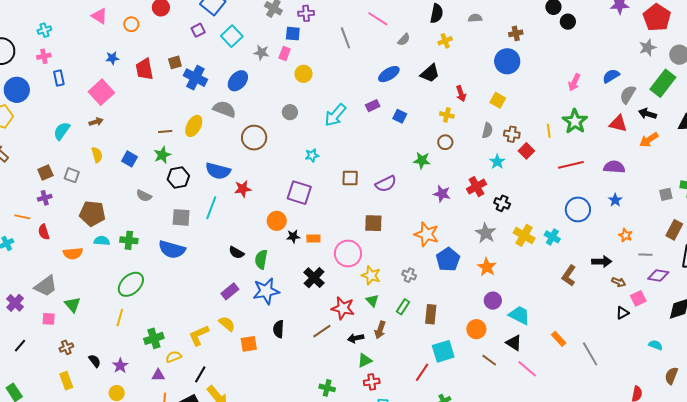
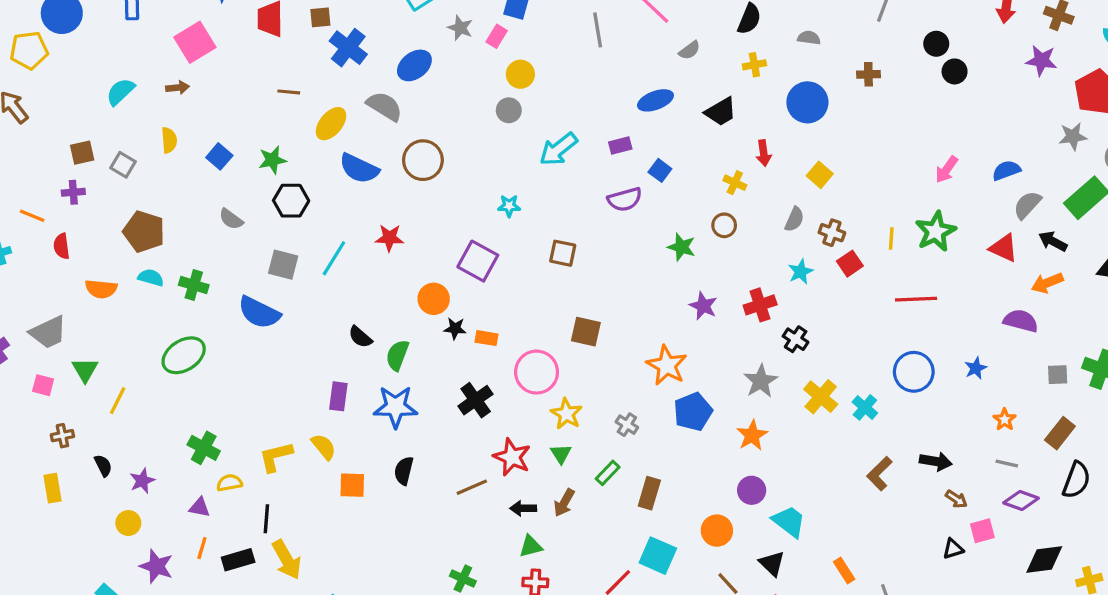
blue circle: (507, 61) -> (807, 102), moved
gray circle: (290, 112) -> (509, 110), moved
brown line: (165, 132) -> (289, 92), moved
purple semicircle: (614, 167) -> (1021, 321), moved
blue semicircle: (218, 171) -> (359, 168), moved
purple semicircle: (386, 184) -> (625, 199), moved
orange star: (625, 235) -> (1005, 420), moved
purple rectangle: (230, 291) -> (338, 396), turned -54
yellow line: (120, 317) -> (118, 401), moved
green cross: (154, 338) -> (204, 448), turned 36
cyan square: (443, 351) -> (658, 556), turned 30
black line: (200, 374) -> (266, 519), turned -36

